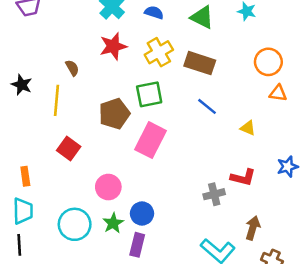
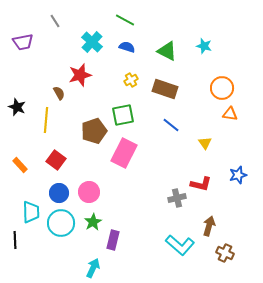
red star: (113, 46) -> (80, 75), moved
yellow cross: (159, 52) -> (131, 80), size x0.6
yellow triangle: (248, 128) -> (205, 143), turned 32
orange rectangle: (25, 176) -> (20, 165), moved, turned -35
cyan trapezoid: (23, 211) -> (31, 212), moved
blue circle: (142, 213) -> (59, 193), moved

